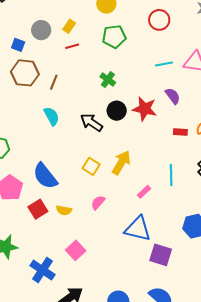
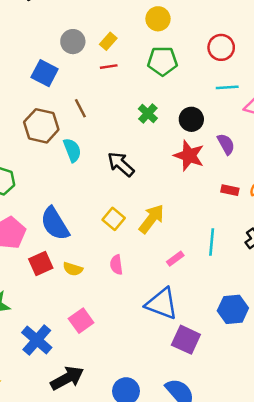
blue square: (18, 45) -> (45, 73), moved, size x1.5
cyan line: (164, 64) -> (227, 87), moved
brown hexagon: (25, 73) -> (41, 126), moved
brown line: (54, 82) -> (80, 108), turned -56
black circle: (117, 111) -> (191, 119), moved
pink semicircle: (98, 202) -> (116, 265), turned -56

